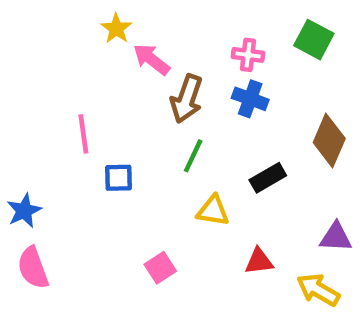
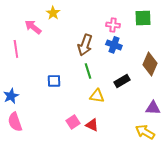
green square: (314, 40) -> (143, 18), turned -30
pink arrow: (151, 59) -> (33, 27), moved
pink line: (83, 134) -> (16, 49), moved
green line: (193, 156) -> (88, 71), turned -42
red triangle: (259, 261) -> (92, 125), moved, turned 32

